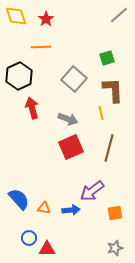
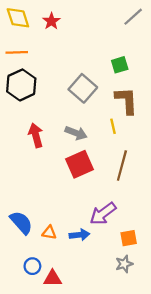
orange line: (41, 47) -> (17, 52), moved
red arrow: (32, 108) -> (36, 135), moved
gray star: (115, 248) -> (124, 264), moved

